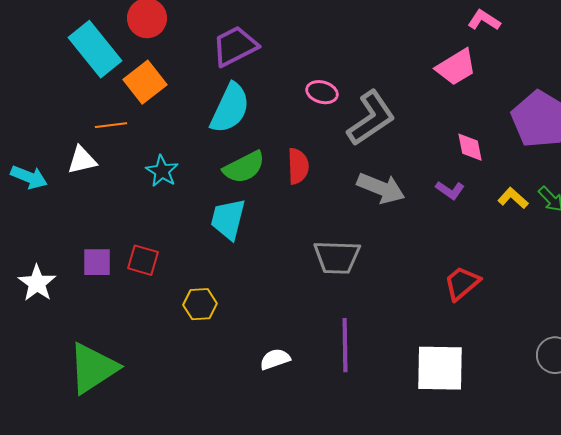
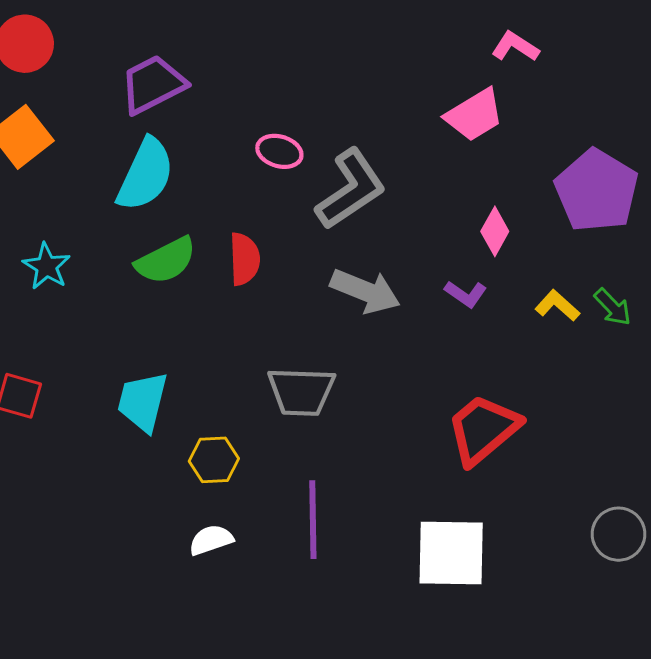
pink diamond: (470, 147) -> (495, 231), turned 40
cyan trapezoid: (228, 219) -> (143, 402), moved
red trapezoid: (462, 283) -> (483, 429), size x1.4
yellow hexagon: (200, 304) -> (214, 460), moved

